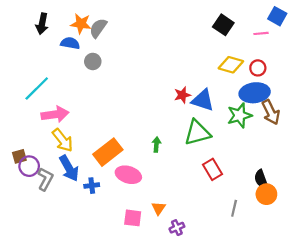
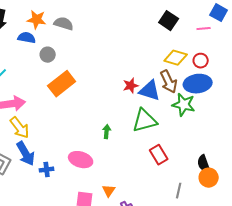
gray semicircle: (98, 28) -> (64, 24), moved, turned 72
brown arrow: (271, 112) -> (169, 82), moved
green star: (239, 115) -> (184, 105), turned 30
orange rectangle: (108, 152) -> (62, 84), moved

